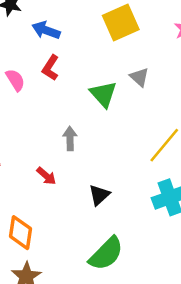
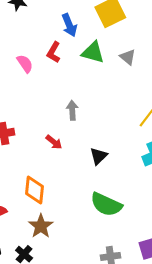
blue arrow: (46, 30) -> (69, 25), moved, turned -130
green triangle: (103, 94) -> (93, 52), moved, turned -30
green semicircle: (106, 254) -> (106, 204), turned 72

